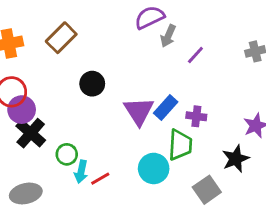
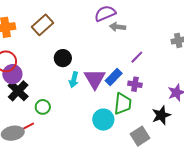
gray arrow: (168, 36) -> (118, 27), turned 70
purple line: (195, 55) -> (137, 57), moved
cyan arrow: (81, 172) -> (74, 80), moved
red line: (100, 179) -> (28, 127), moved

